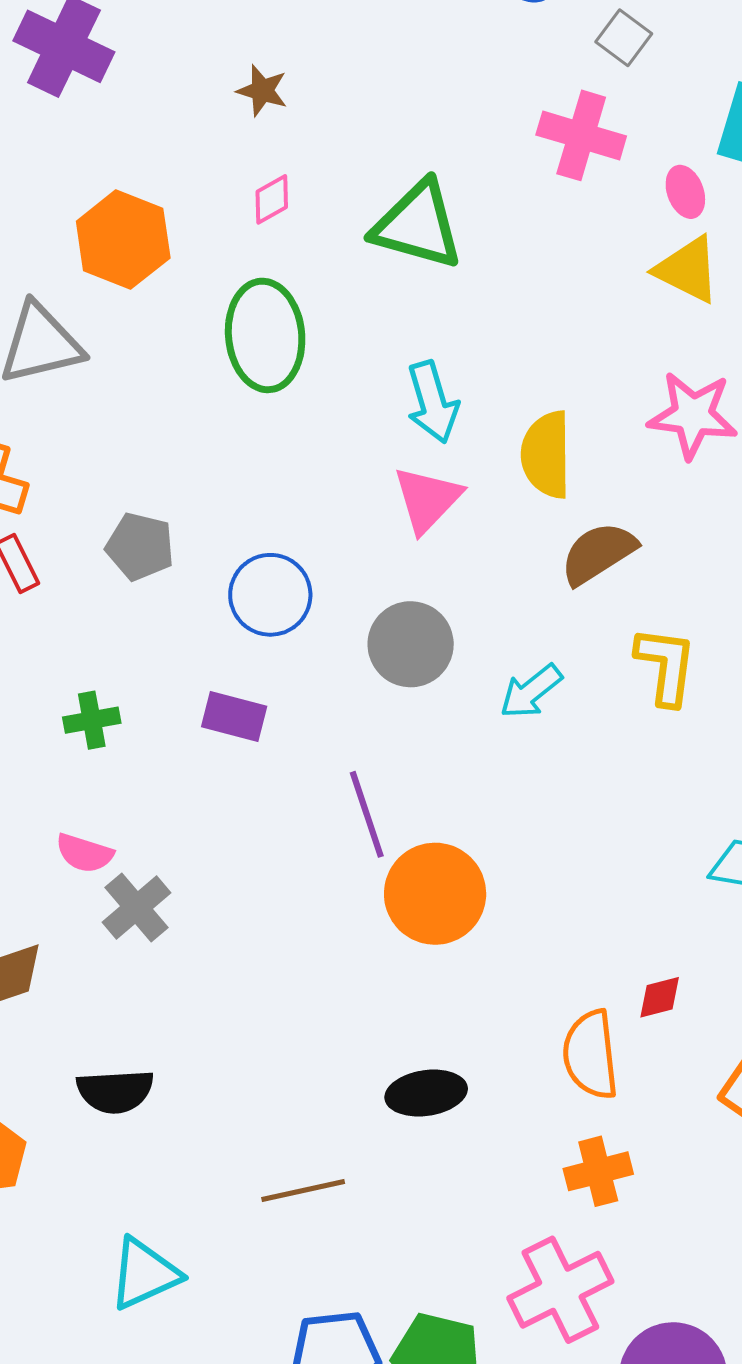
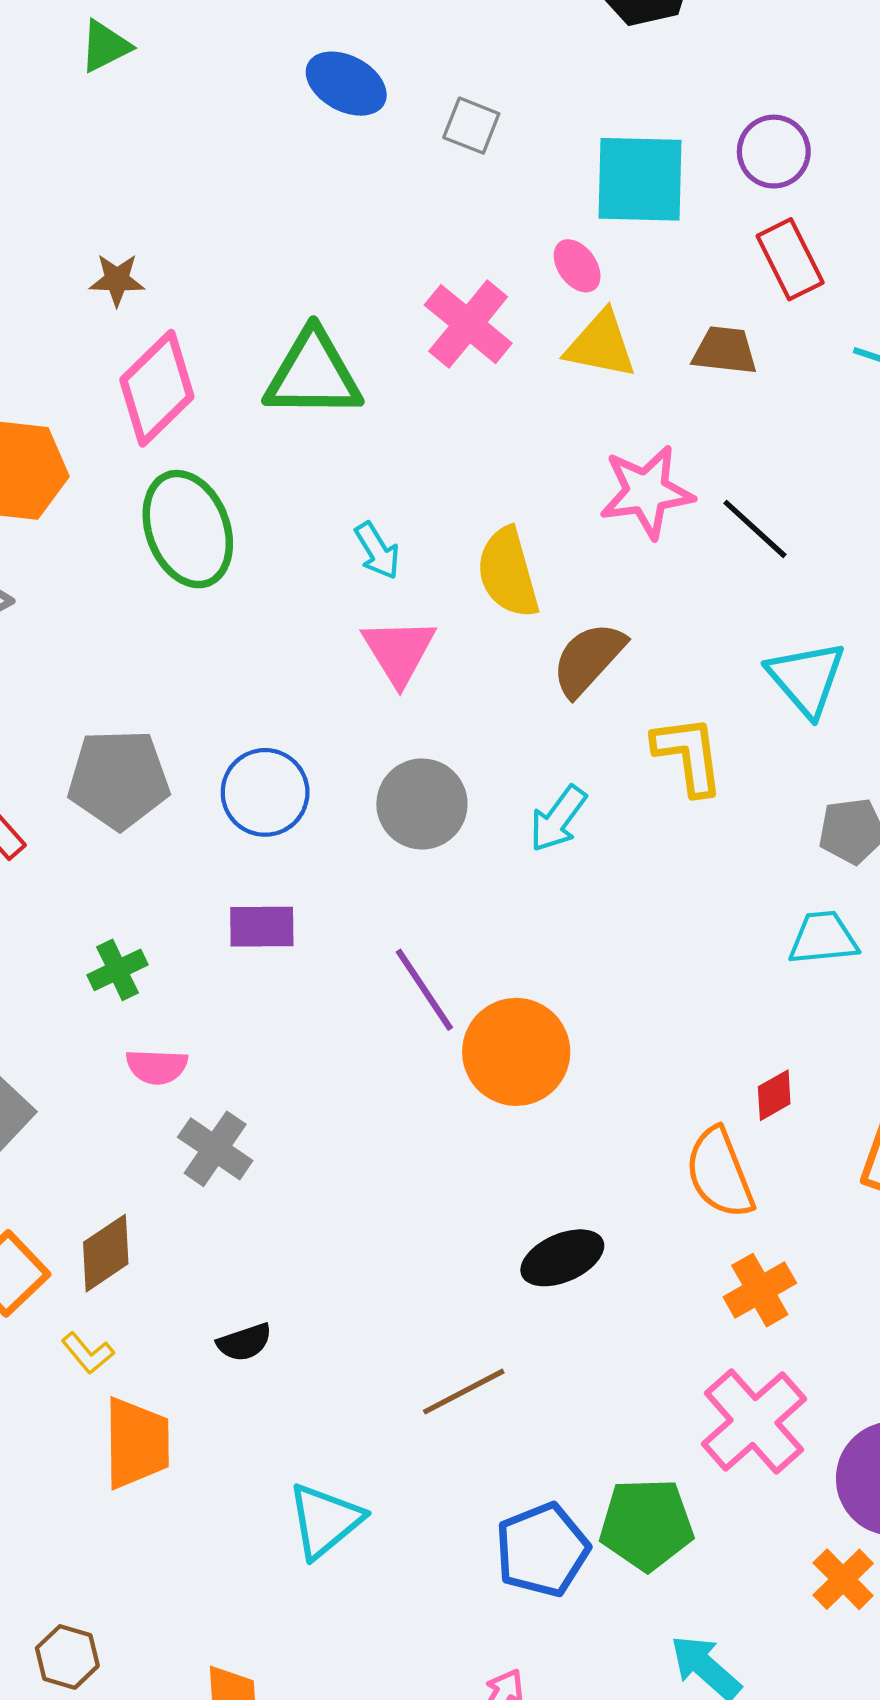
pink cross: (581, 135) -> (468, 324), moved, turned 38
pink diamond: (272, 199) -> (157, 388), size x2.0
cyan arrow: (433, 402) -> (377, 551), size x0.7
gray pentagon: (140, 547) -> (119, 779), size x1.4
pink semicircle: (84, 853) -> (157, 1067), moved
black semicircle: (115, 1091) -> (244, 1342), size x0.7

